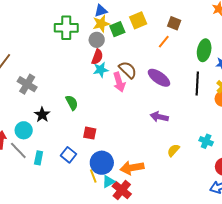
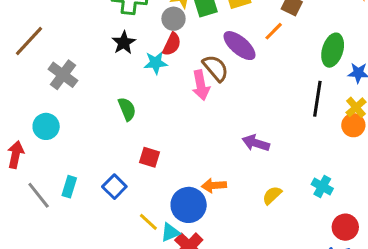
cyan star: (101, 70) -> (156, 63), moved
purple ellipse: (159, 78) -> (240, 46), moved
black star: (42, 115) -> (124, 43), moved
cyan circle: (24, 130) -> (46, 126), moved
gray line: (18, 150) -> (39, 195), moved
blue circle: (102, 163) -> (189, 205), moved
orange arrow: (132, 168) -> (214, 185), moved, size x0.7
yellow line: (93, 176) -> (148, 222), turned -32

